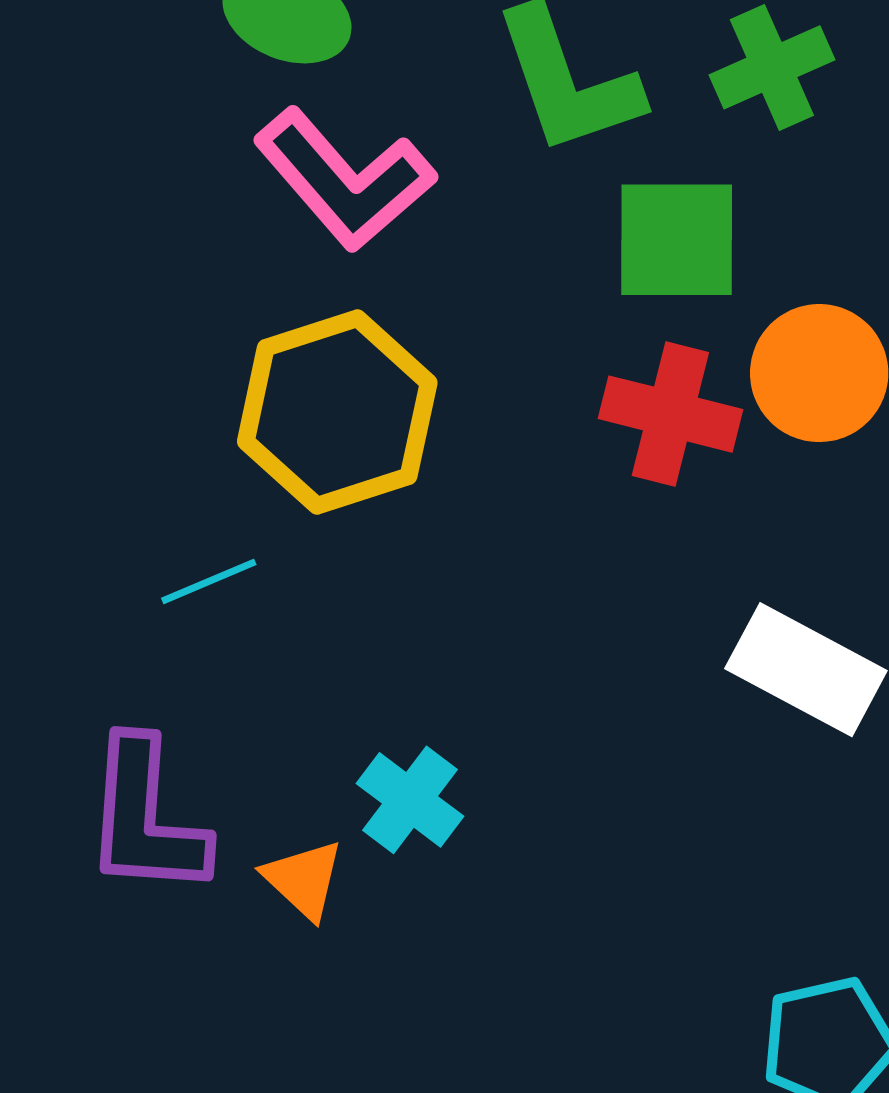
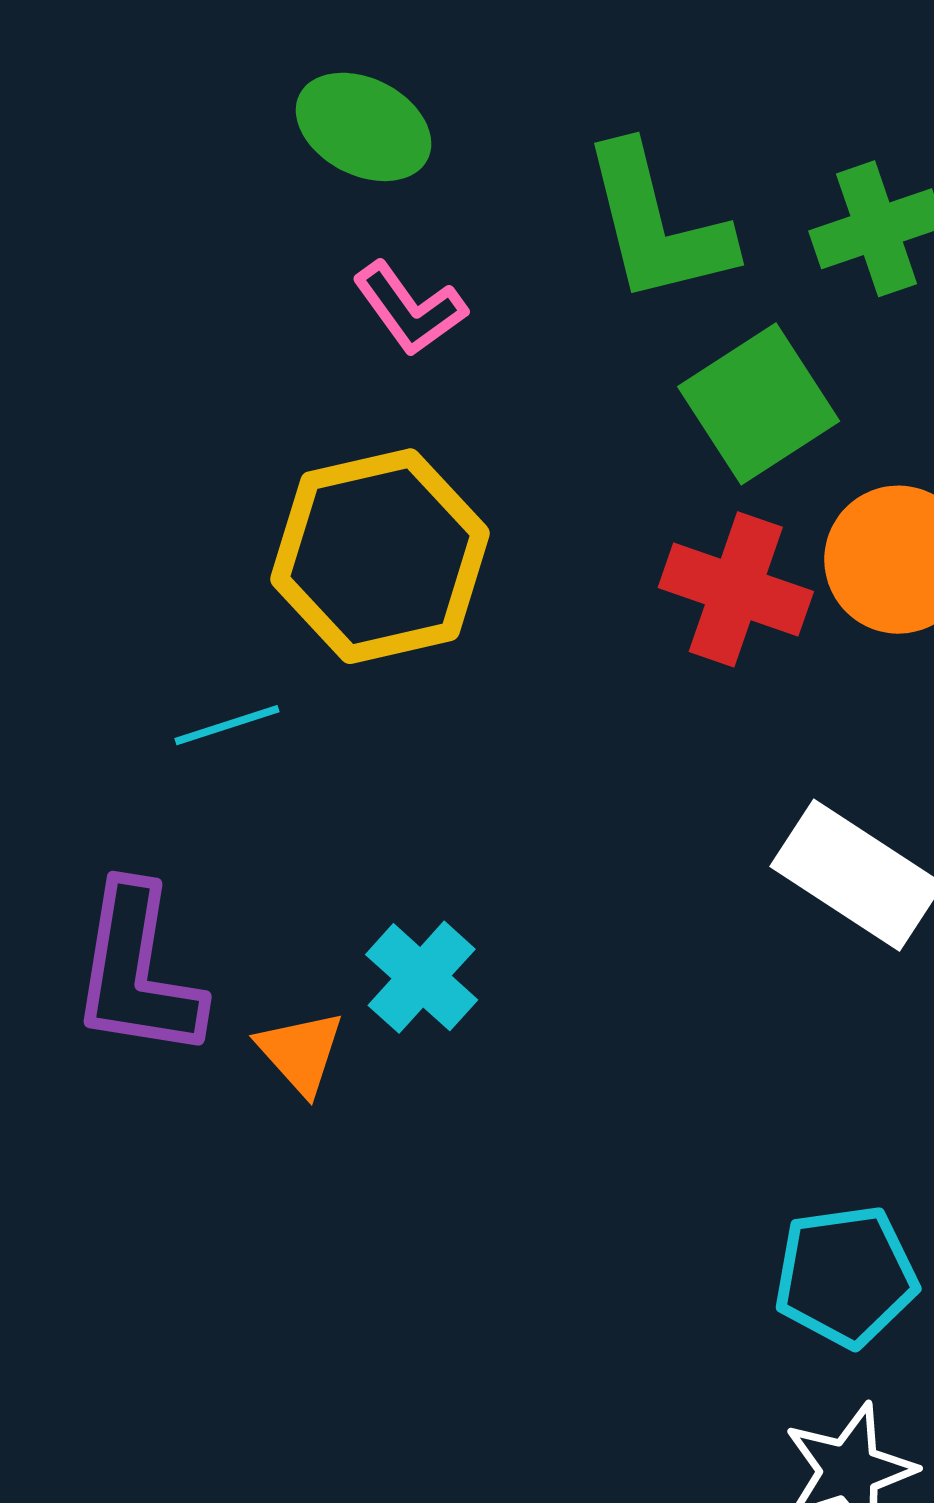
pink L-shape: (344, 180) -> (410, 309), size x0.6
green square: (677, 240) -> (759, 404), turned -38

